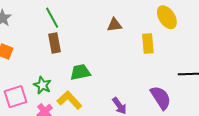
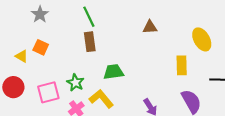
yellow ellipse: (167, 17) -> (202, 39), moved
yellow rectangle: (148, 44) -> (182, 65), moved

